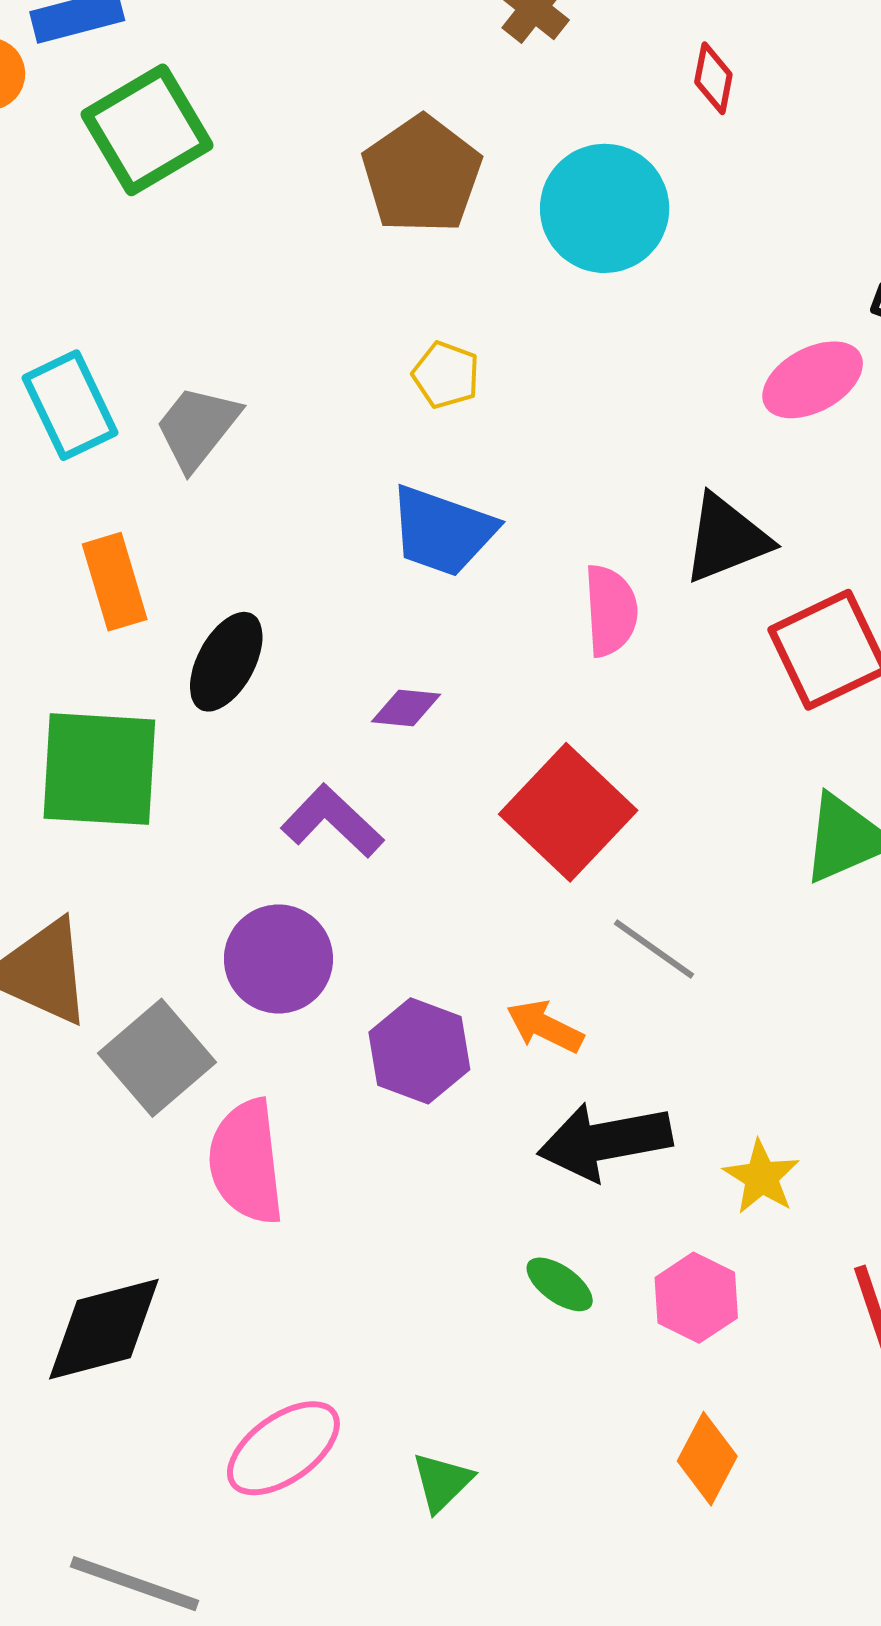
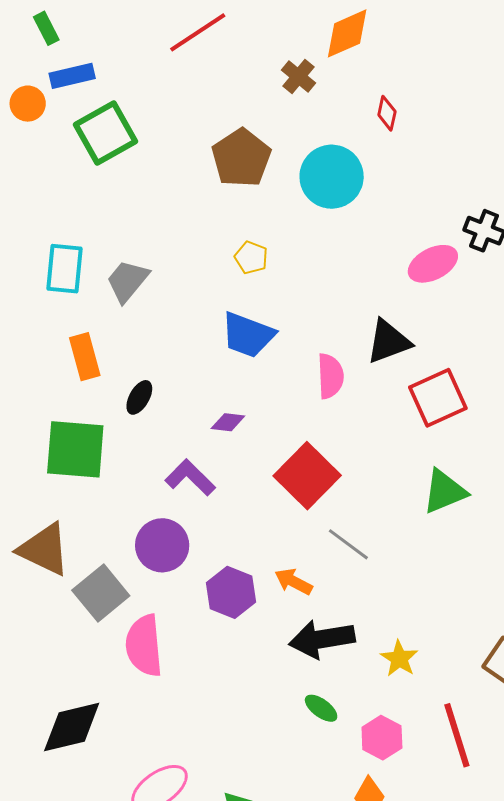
cyan rectangle: (70, 405) -> (65, 269), turned 30
black ellipse: (226, 662) -> (139, 397), size x0.7
green ellipse: (560, 1284) -> (321, 708), moved
pink hexagon: (696, 1298) -> (382, 738), moved

